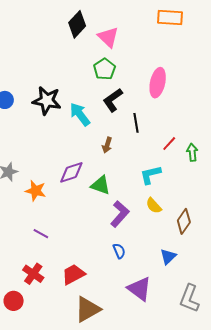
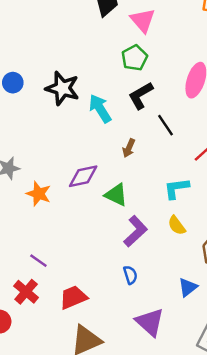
black line: (136, 123) -> (165, 125), turned -30
purple line: (41, 234) -> (38, 261), moved

